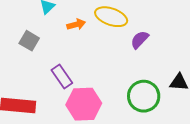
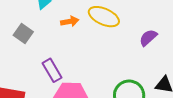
purple semicircle: (140, 40) -> (148, 38), moved

